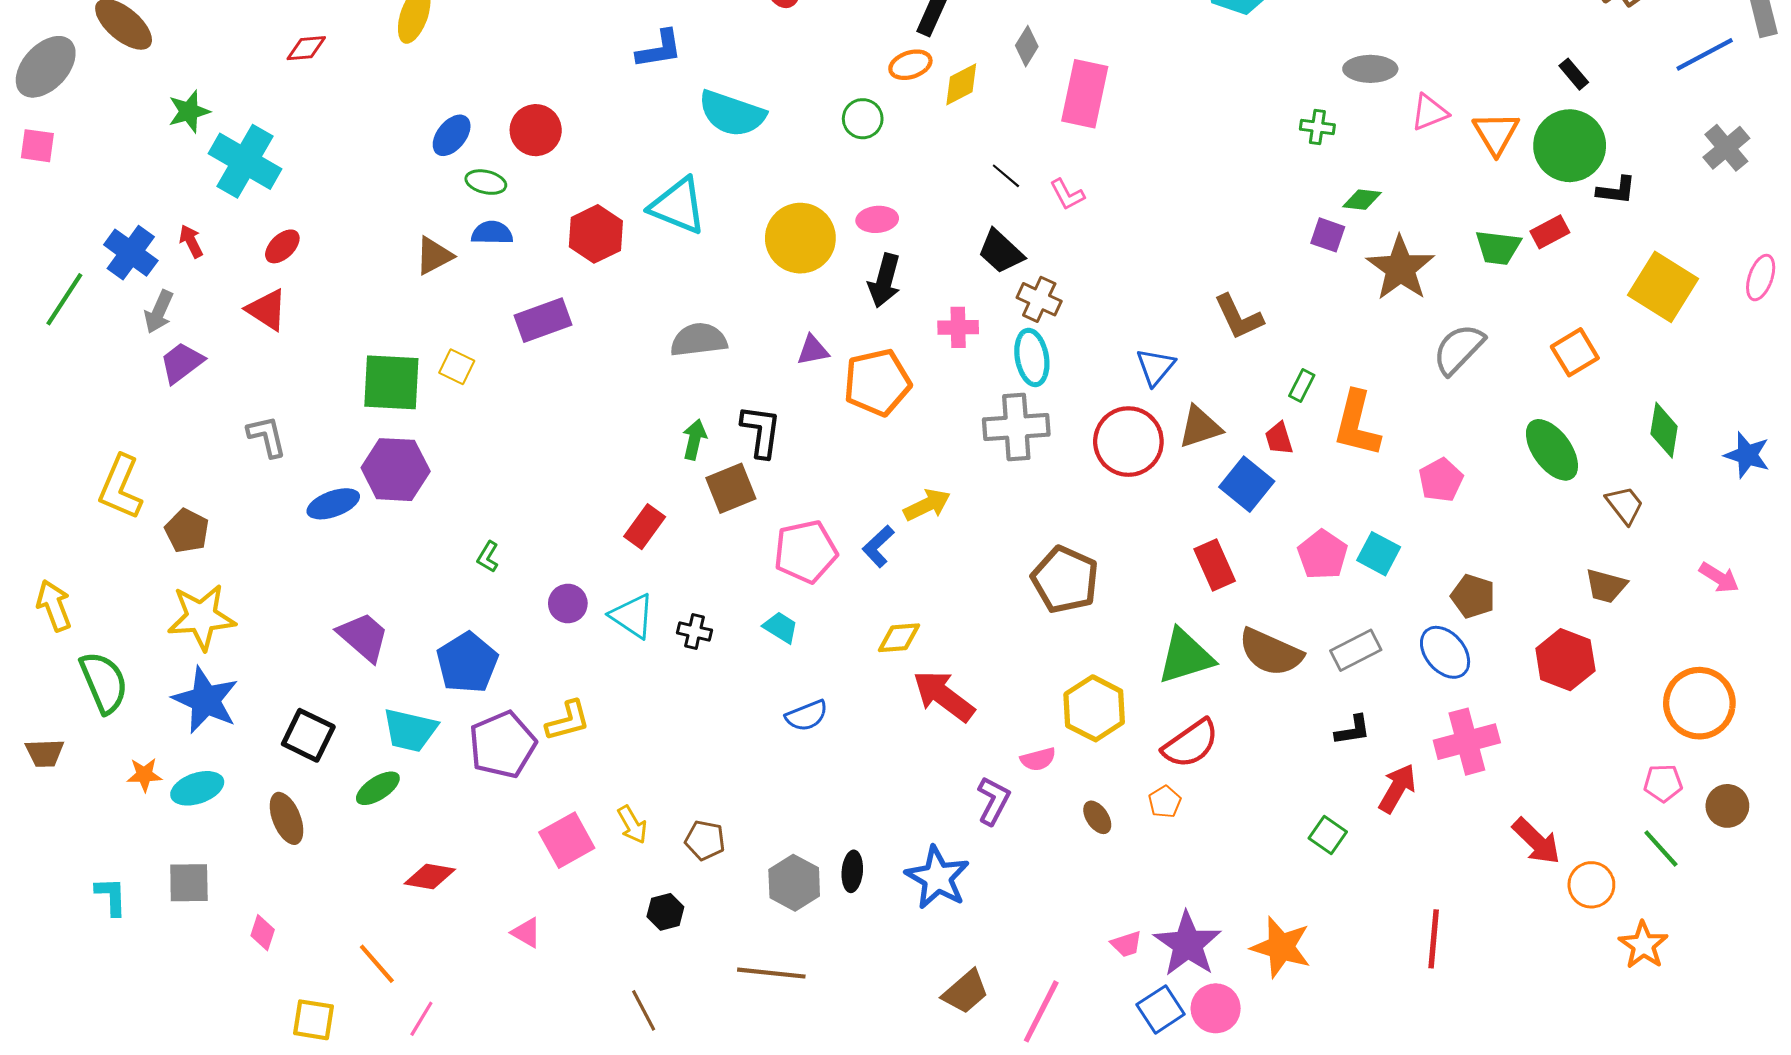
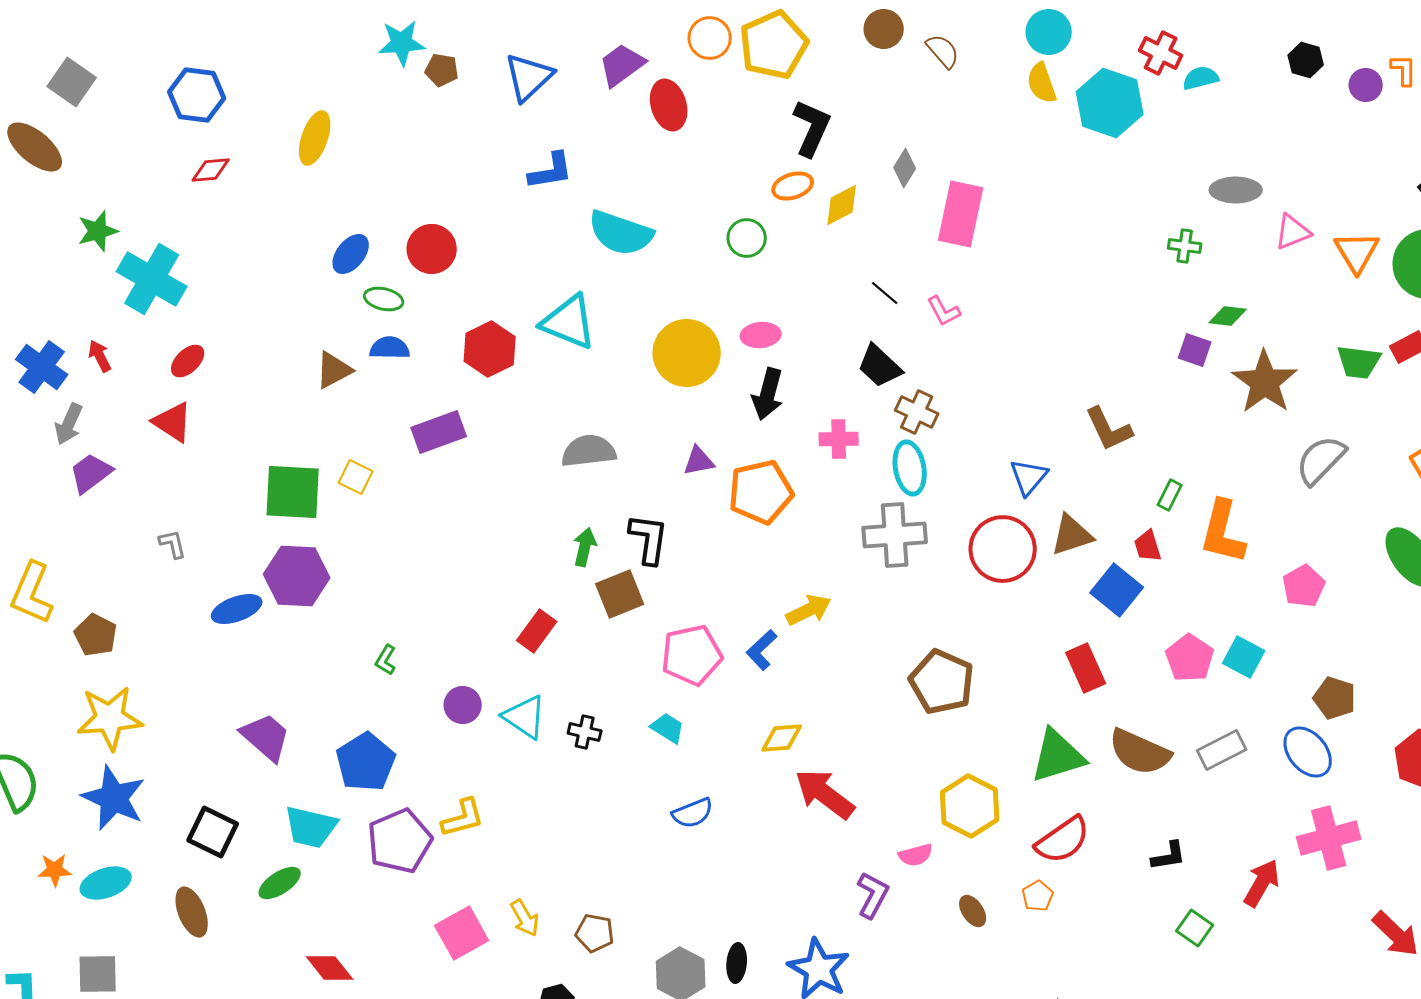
gray L-shape: (267, 436) -> (173, 544), size x0.7
black L-shape: (1353, 730) -> (1169, 856), moved
red diamond: (430, 877) -> (330, 968), turned 42

